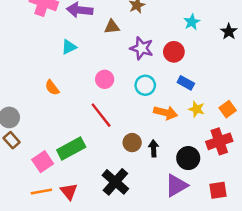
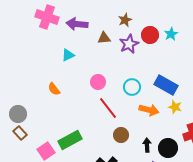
purple star: (142, 48) -> (129, 44), moved, turned 30
red circle: (174, 52) -> (150, 35), moved
blue rectangle: (186, 83) -> (166, 85), size x1.6
red line: (101, 115) -> (108, 108), moved
black arrow: (154, 148) -> (147, 145), moved

